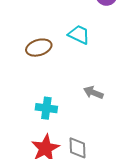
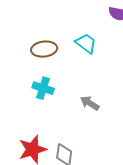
cyan cross: (46, 108) -> (43, 88), moved

